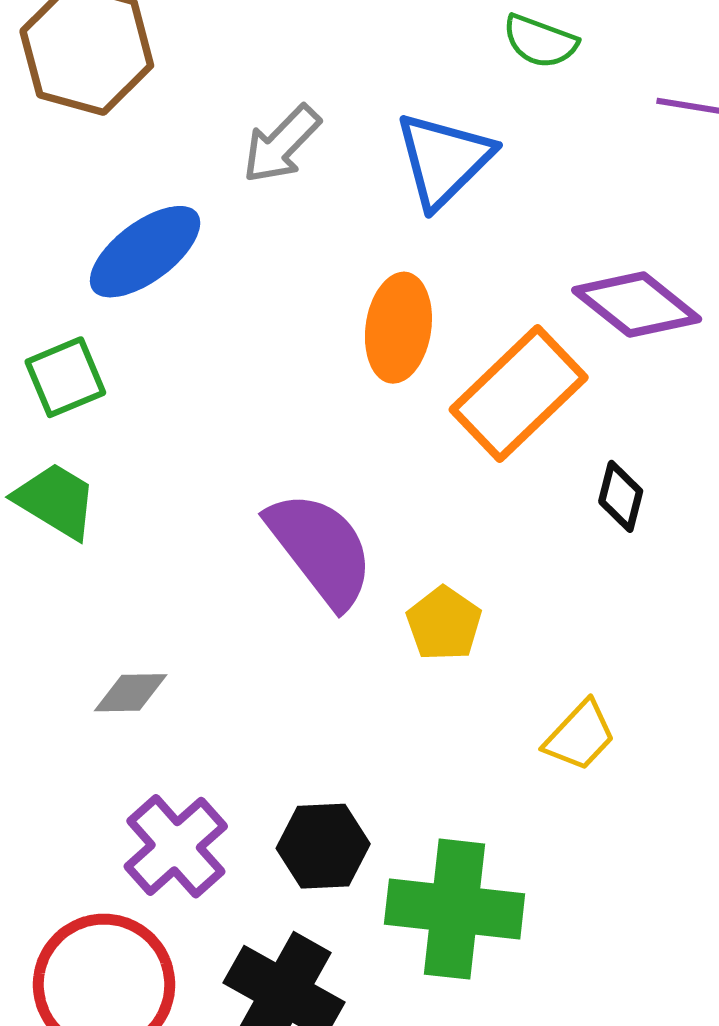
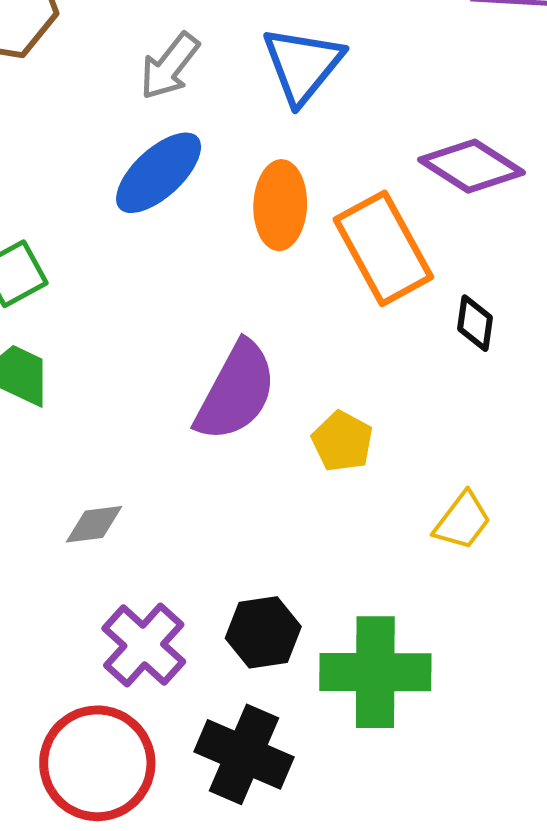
blue ellipse: (145, 252) -> (159, 173), moved
orange rectangle: (519, 394) -> (383, 248), turned -69
purple semicircle: (321, 549) -> (236, 391), turned 72

